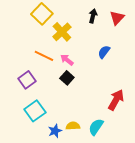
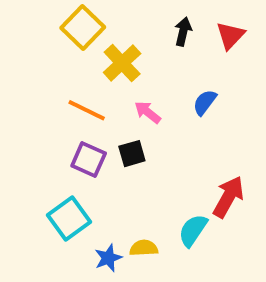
pink arrow: (67, 60) -> (148, 112), moved
black square: (67, 78) -> (132, 154), turned 32
purple square: (27, 80) -> (89, 159), moved, turned -30
cyan semicircle: (96, 127) -> (193, 230), moved

